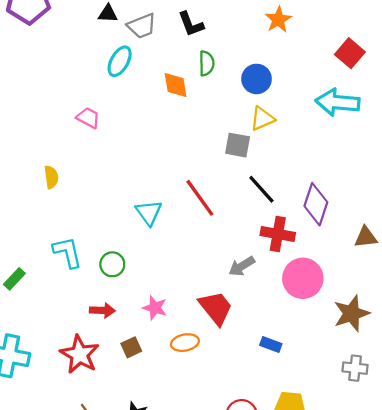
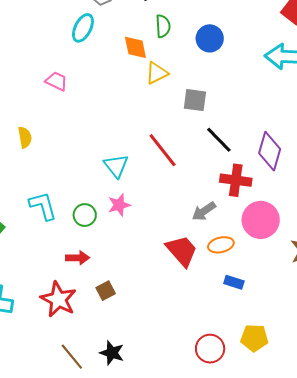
yellow triangle: (262, 119) -> (157, 73), moved
pink star: (155, 308) -> (119, 205), moved, turned -30
orange ellipse: (185, 343) -> (221, 245), moved

